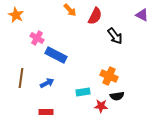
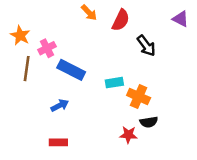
orange star: (16, 15) -> (20, 35), moved
pink cross: (37, 38) -> (47, 48), turned 32
brown line: (21, 78) -> (27, 69), moved
cyan rectangle: (83, 92) -> (114, 83), moved

